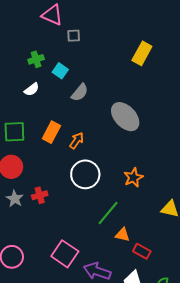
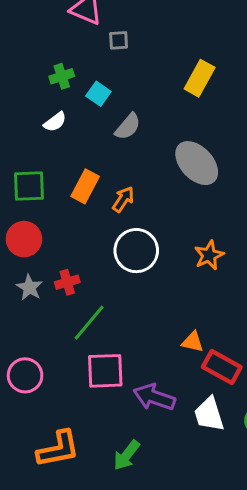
yellow rectangle: (142, 53) -> (200, 78), moved
green line: (108, 213) -> (89, 323), moved
red rectangle: (142, 251) -> (222, 367), size x1.4
pink square: (65, 254) -> (105, 371), turned -36

